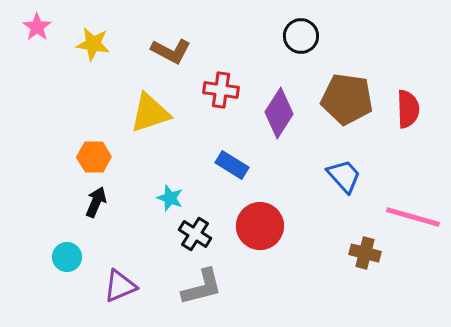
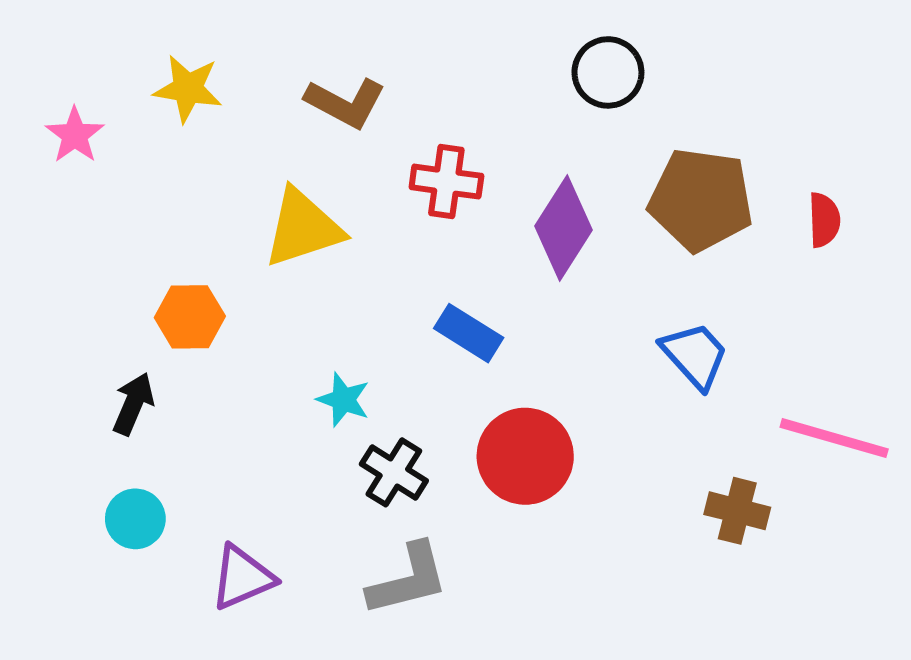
pink star: (37, 27) -> (75, 135), moved
red semicircle: (408, 109) -> (824, 220), size x0.7
black arrow: (96, 202) -> (133, 404), moved

